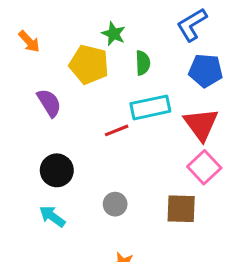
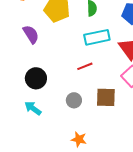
red line: (117, 130) -> (85, 66), moved
brown square: (181, 209) -> (106, 97), moved

